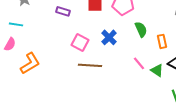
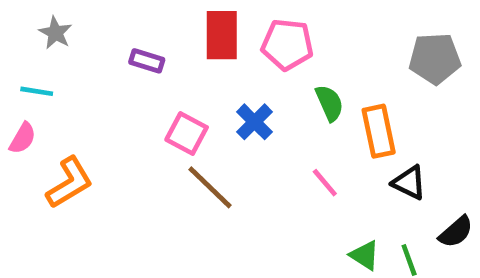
orange rectangle: (162, 41) -> (379, 131), size x1.5
brown line: (90, 65) -> (210, 187), turned 40
green triangle: (157, 70) -> (365, 255), moved

